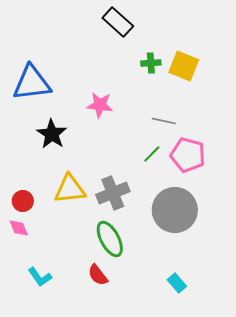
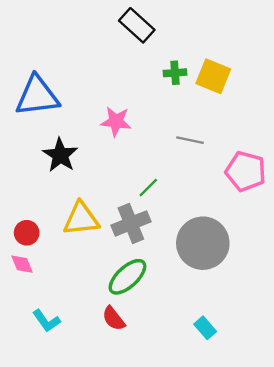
green line: (152, 154) -> (148, 188), moved
pink pentagon: (188, 155) -> (246, 171), moved
green ellipse: (110, 239) -> (127, 277), turned 75

